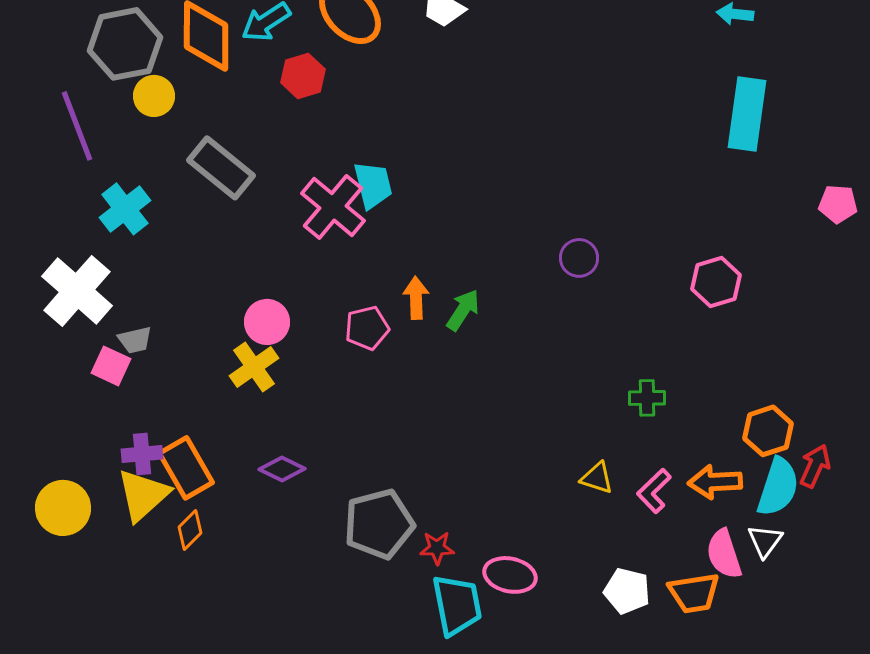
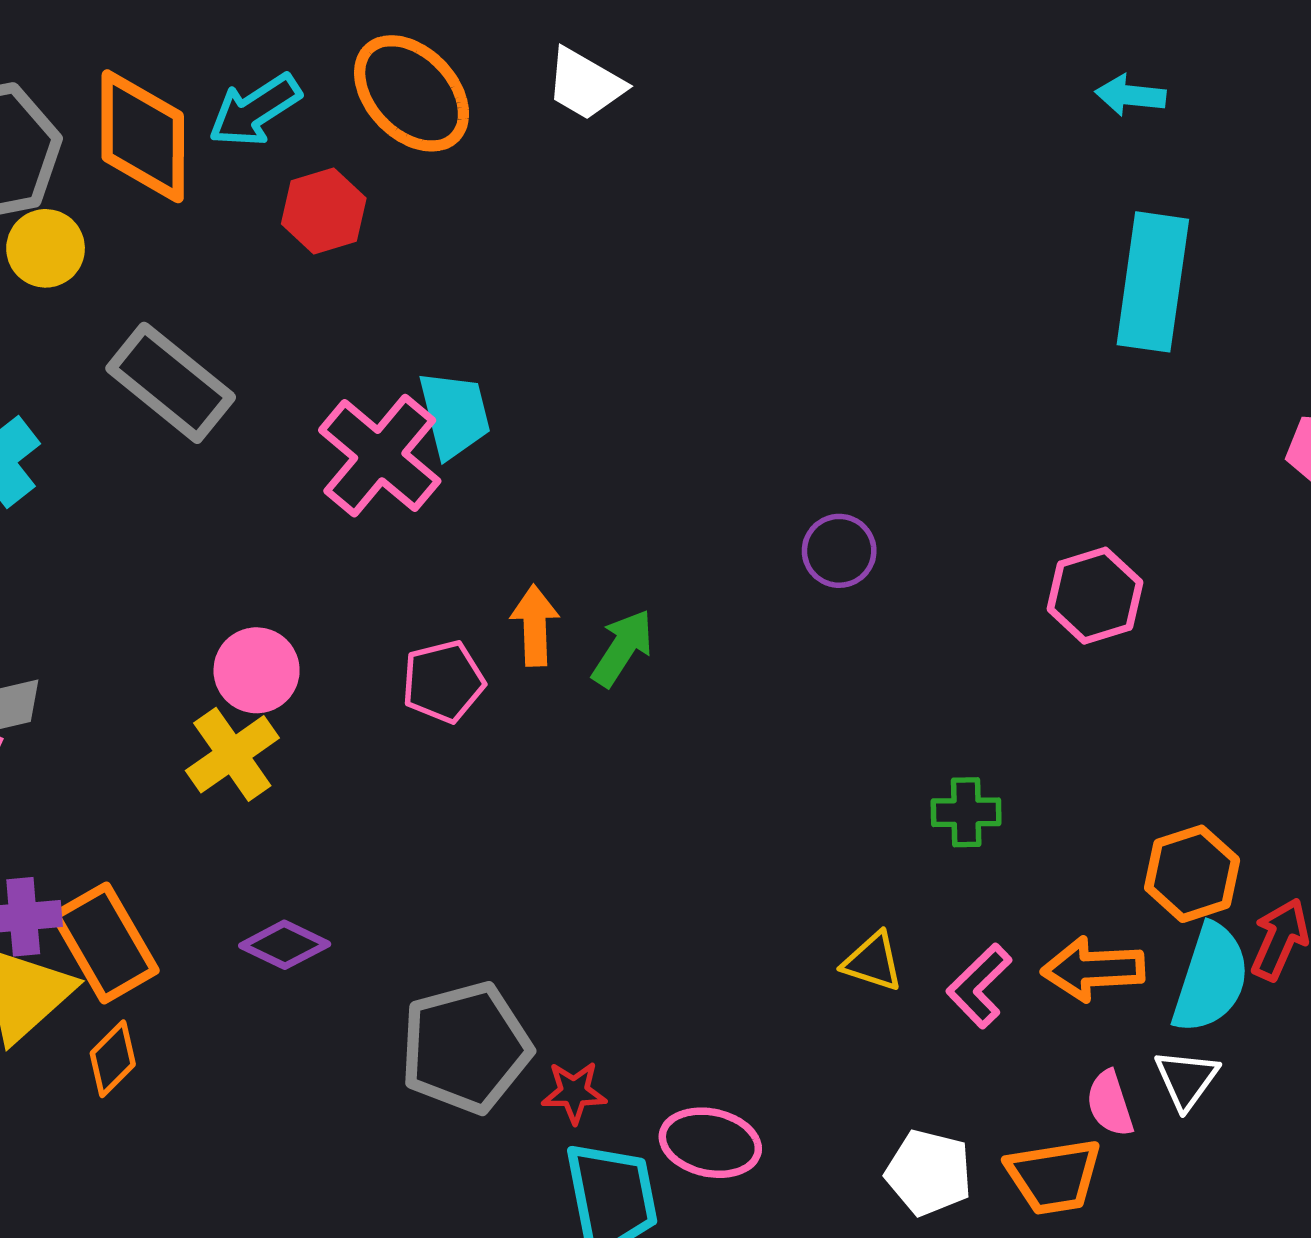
pink semicircle: (724, 554) -> (1110, 1104), size x0.7

